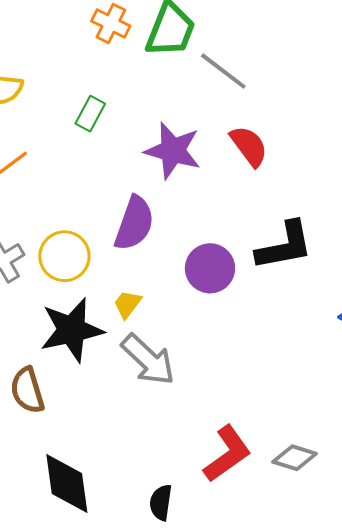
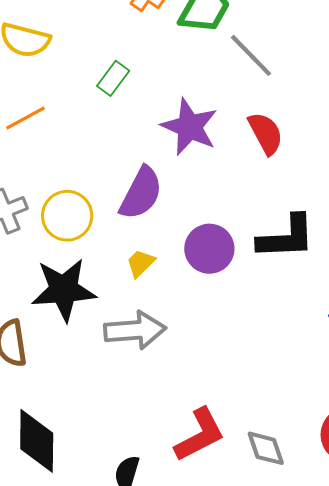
yellow trapezoid: (127, 304) -> (140, 263), moved
gray arrow: (148, 360) -> (135, 330), turned -56
gray diamond: (295, 458) -> (266, 448), turned 45

